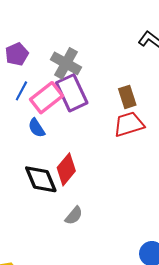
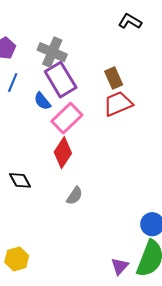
pink rectangle: (46, 98) -> (67, 118), moved
blue semicircle: (37, 128) -> (42, 101), moved
black diamond: (41, 179) -> (20, 180), moved, size x0.7

